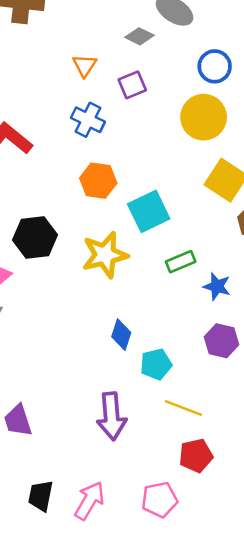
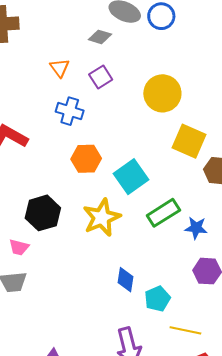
blue circle: (215, 66) -> (161, 16), moved
green rectangle: (181, 262) -> (163, 213), size x1.4

